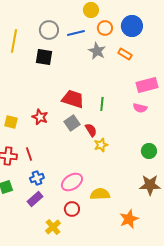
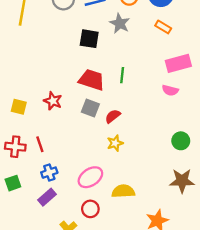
orange rectangle: (125, 54) -> (163, 27), moved
black square: (44, 57) -> (89, 39), moved
green line: (102, 104) -> (122, 75), moved
gray square: (72, 123) -> (90, 108), turned -35
red semicircle: (91, 130) -> (113, 116), turned -96
yellow star: (101, 145) -> (115, 143), moved

